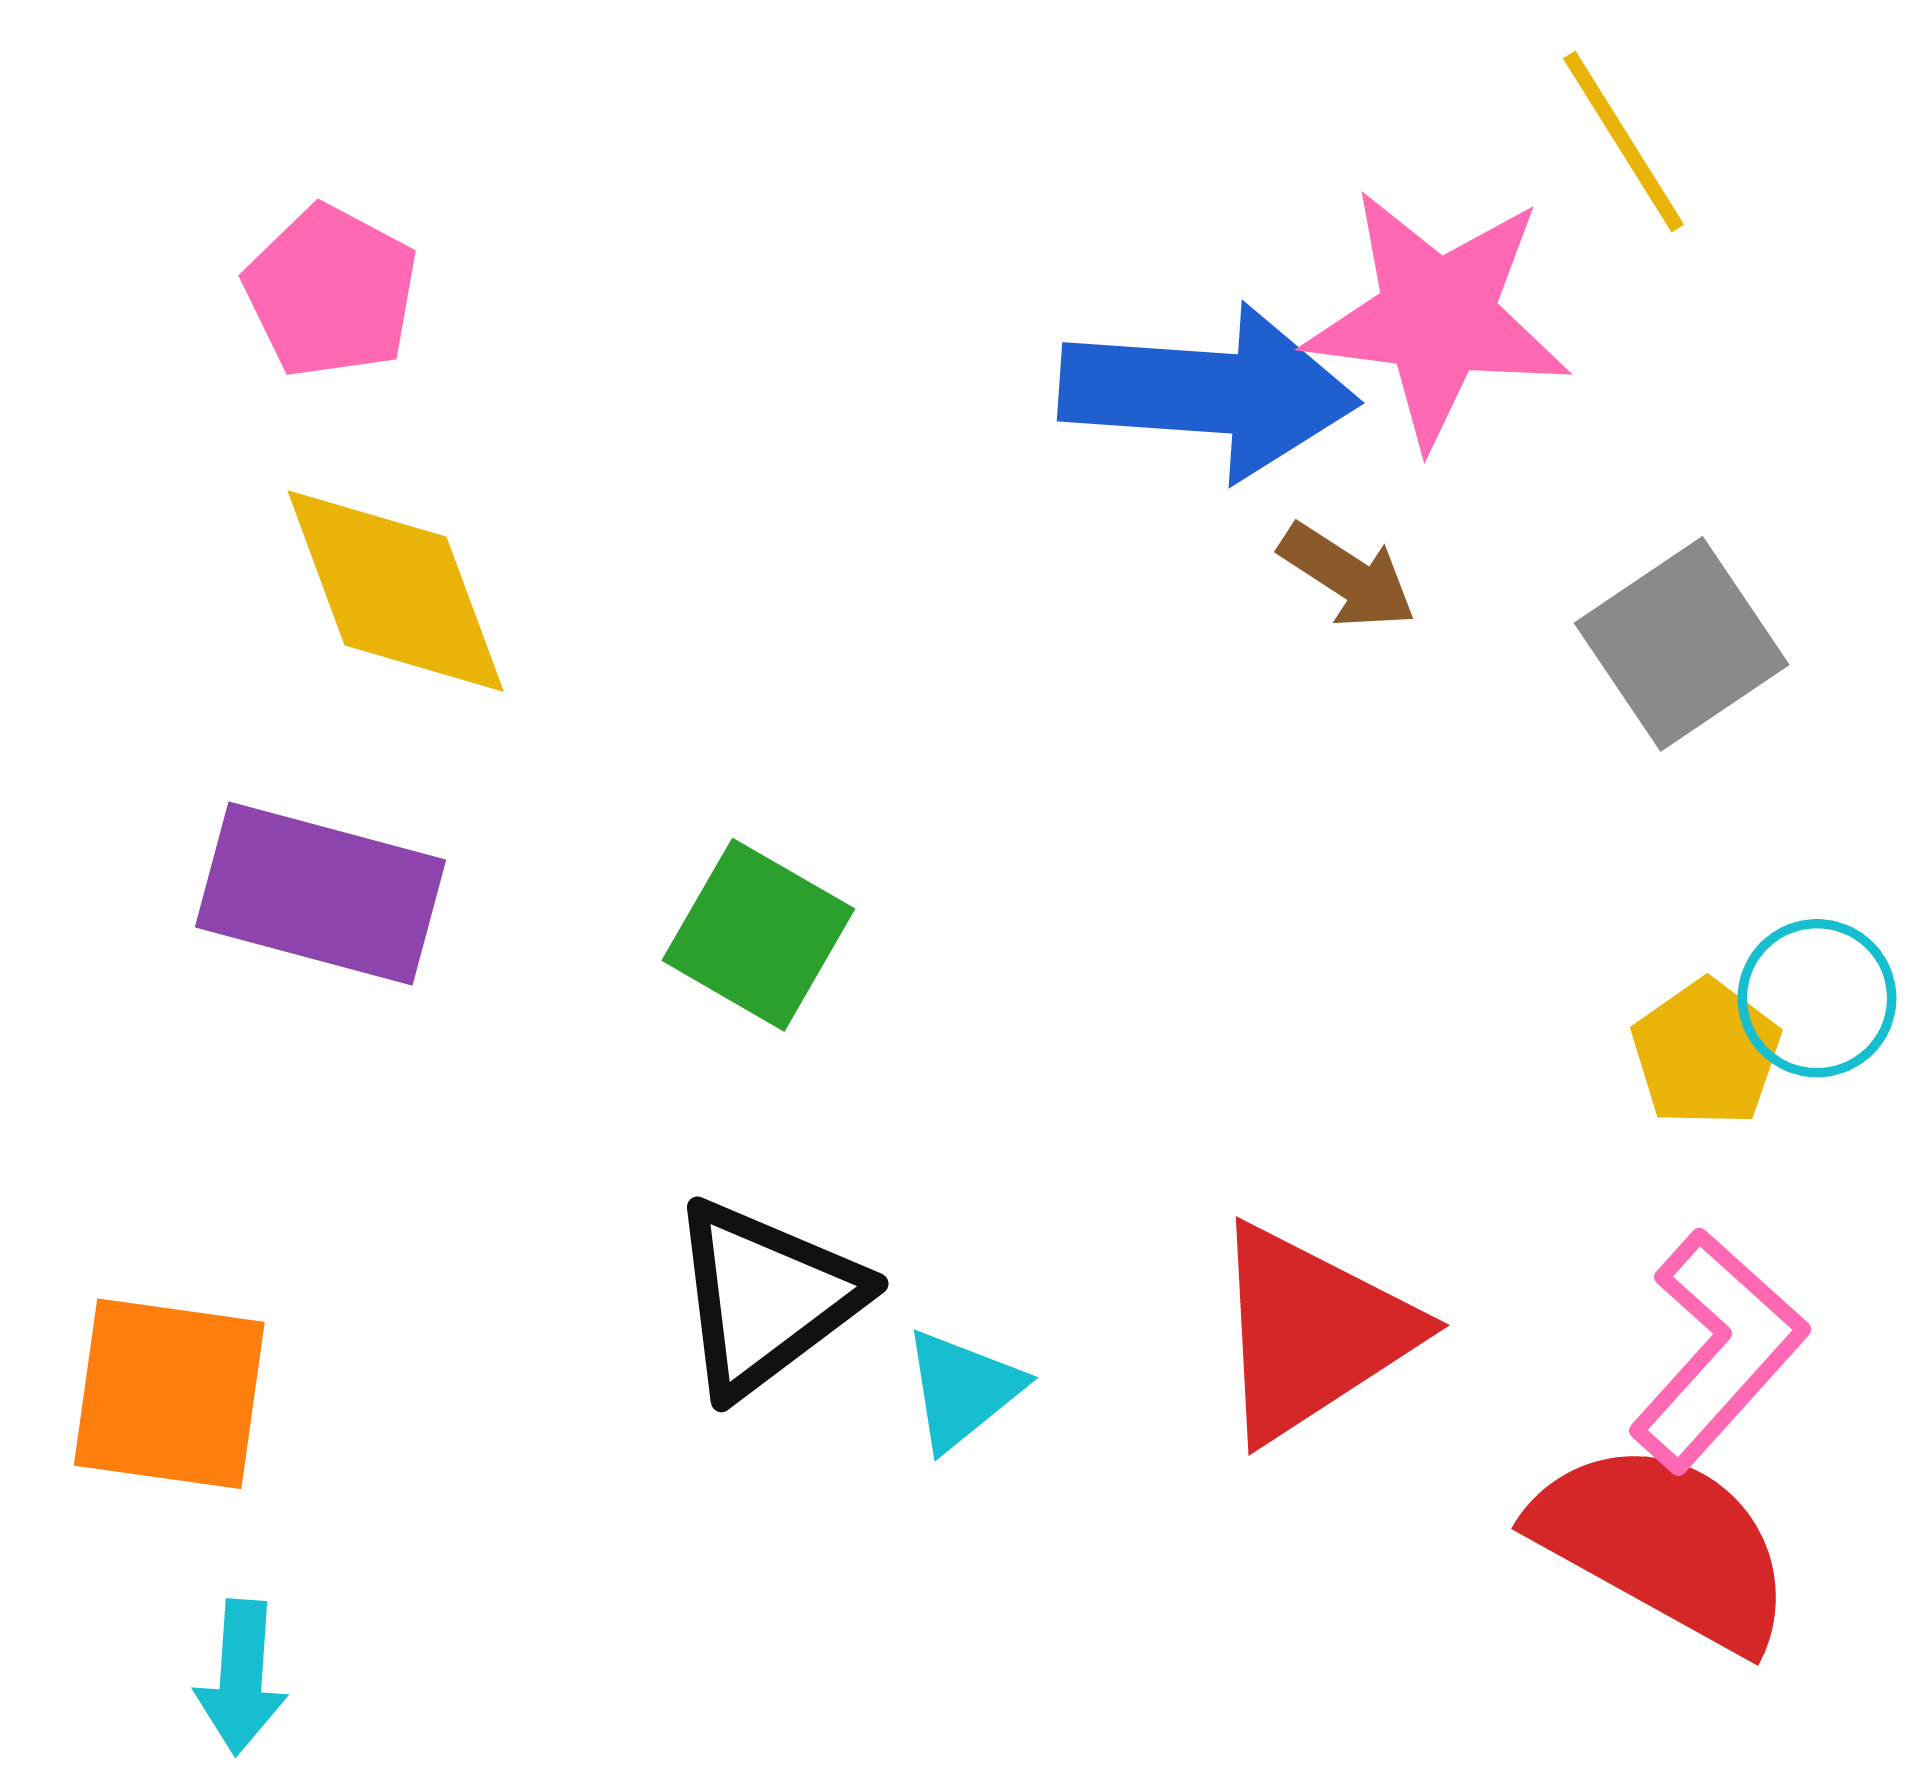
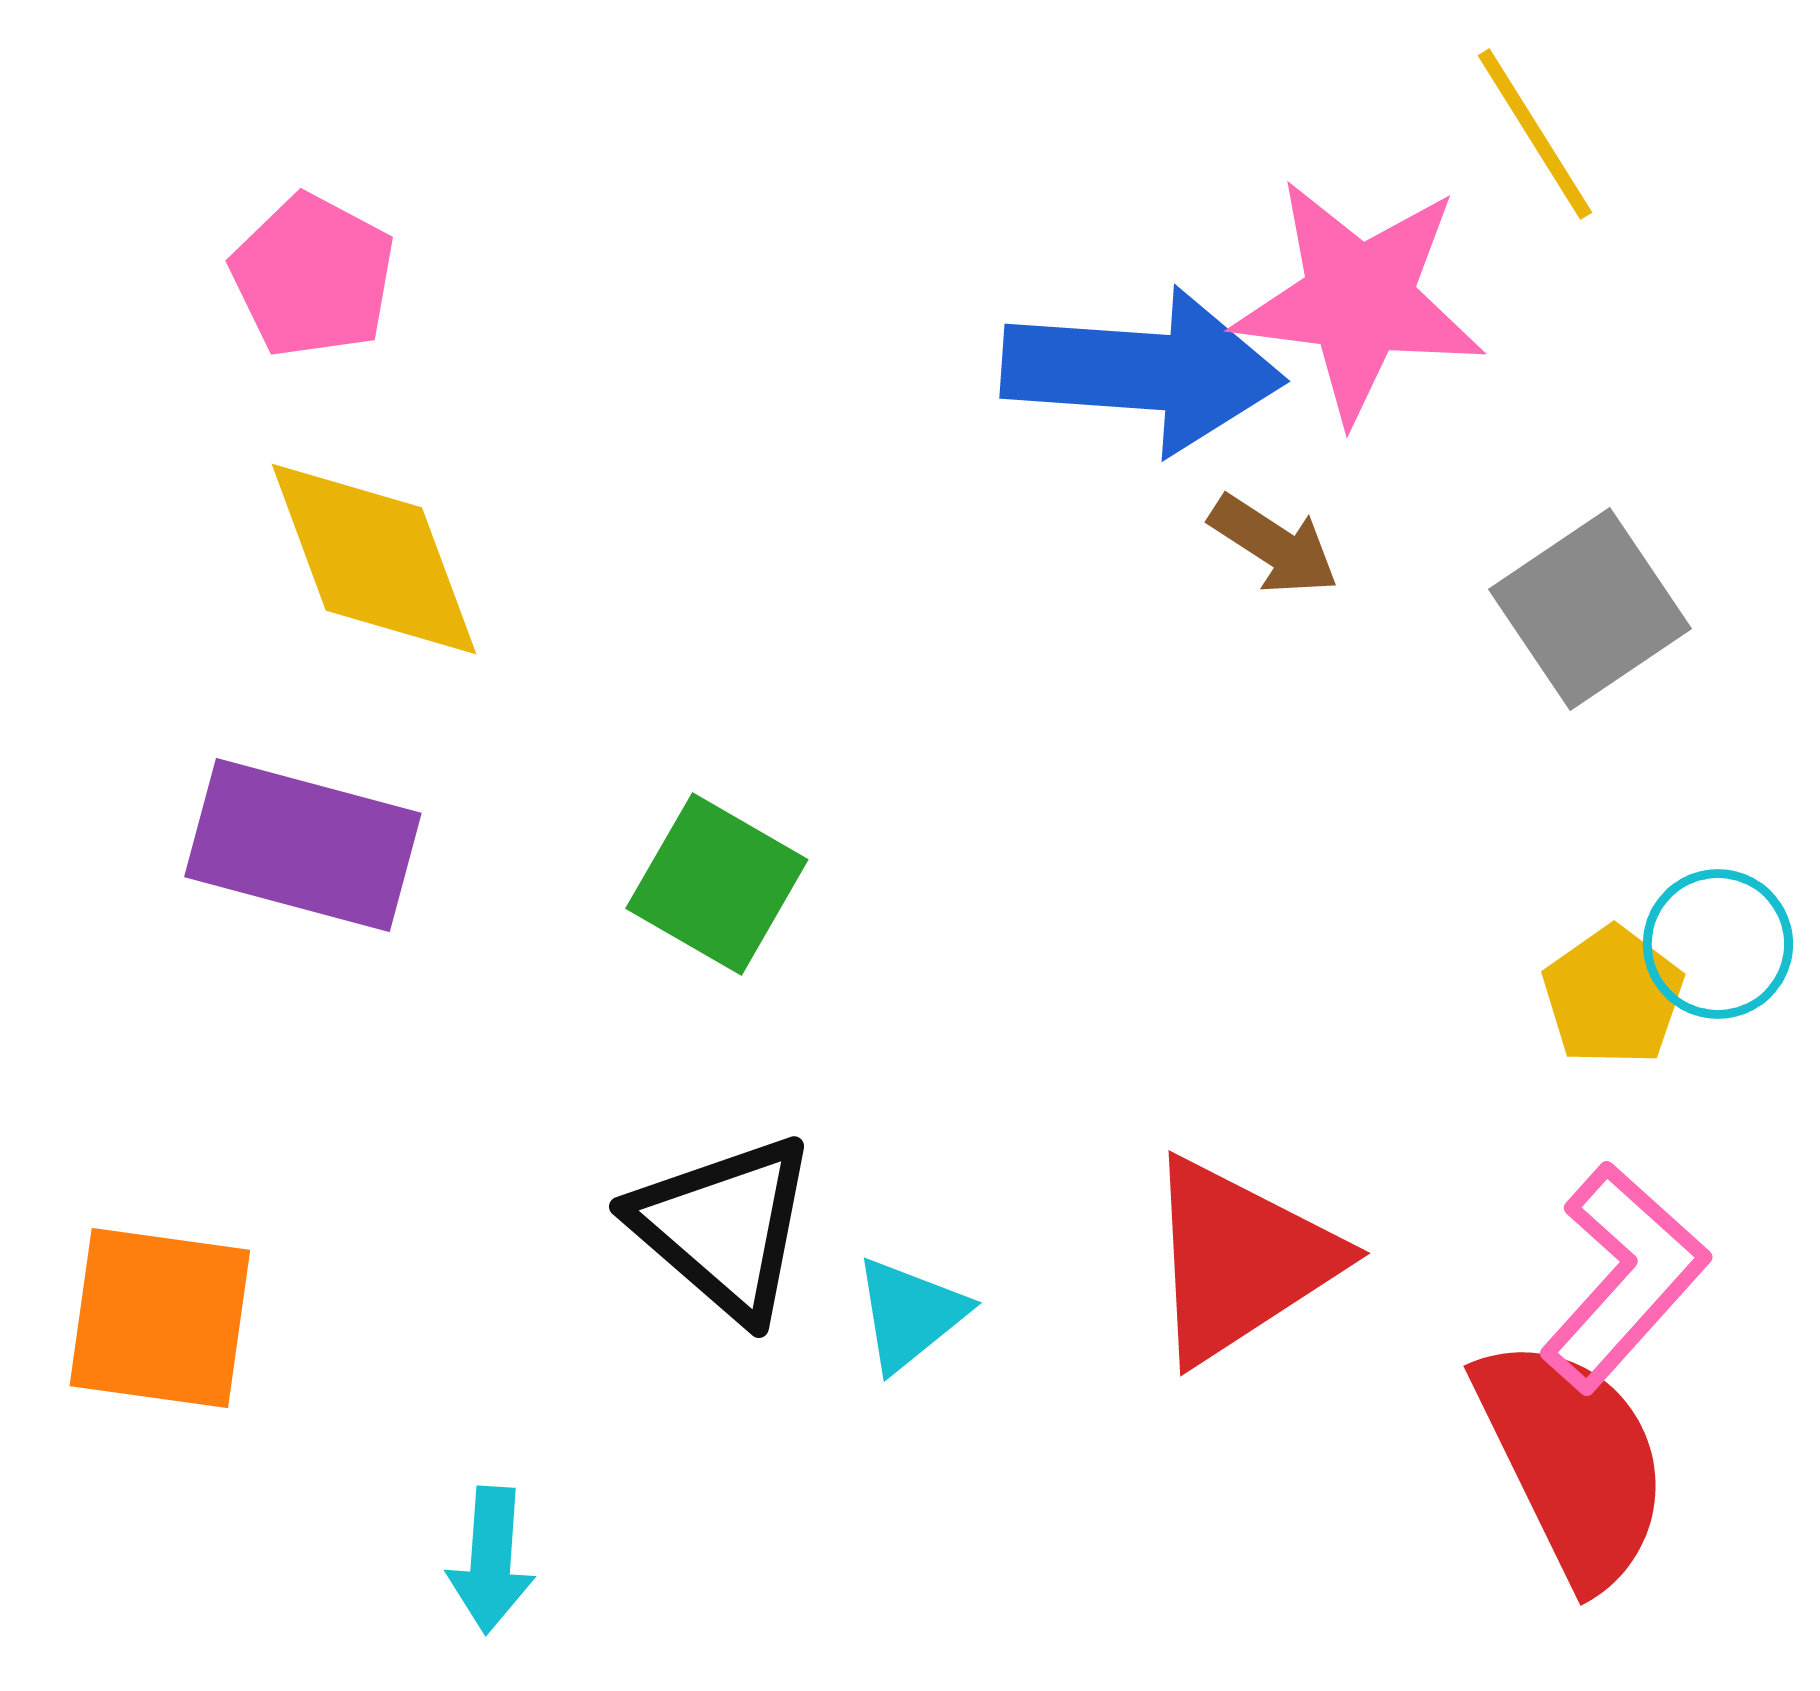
black triangle: (766, 1297) -> (724, 1227), turned -42
red semicircle: (1664, 1545) -> (1573, 1461), turned 35
cyan arrow: (241, 1677) -> (491, 1560), moved

